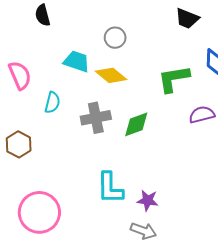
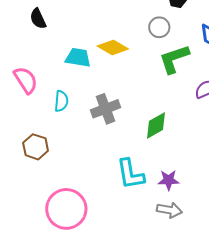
gray circle: (115, 38) -> (159, 27), moved
yellow diamond: (111, 75) -> (113, 48), moved
green diamond: (136, 124) -> (156, 125), moved

